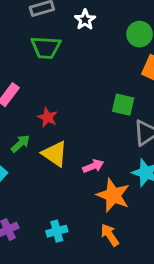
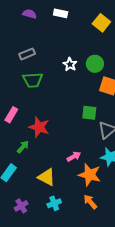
white star: (85, 20) -> (70, 64), moved
red star: (47, 117) -> (39, 127), size x1.5
yellow triangle: (55, 154) -> (47, 177), moved

